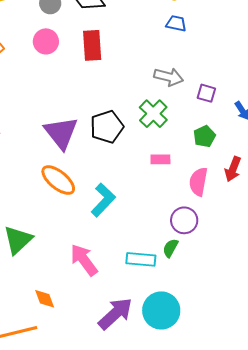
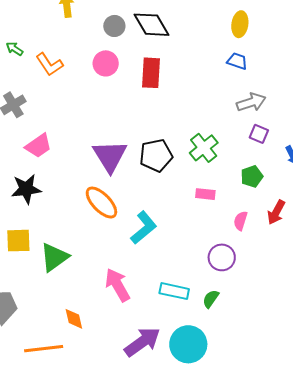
gray arrow: (169, 77) -> (251, 102), moved, turned -40
pink semicircle: (198, 182) -> (240, 221), size x0.7
green semicircle: (170, 248) -> (211, 299), moved

